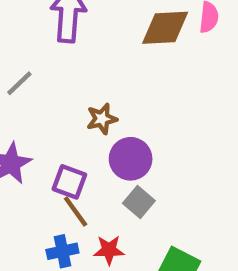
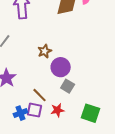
purple square: (69, 182) -> (34, 110), moved
blue cross: (62, 251) -> (20, 113), moved

